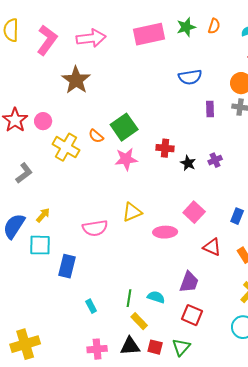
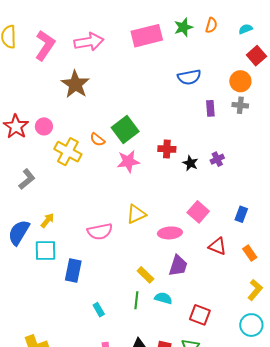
purple trapezoid: (189, 282) -> (178, 266), moved
yellow rectangle: (139, 321) -> (145, 275), moved

